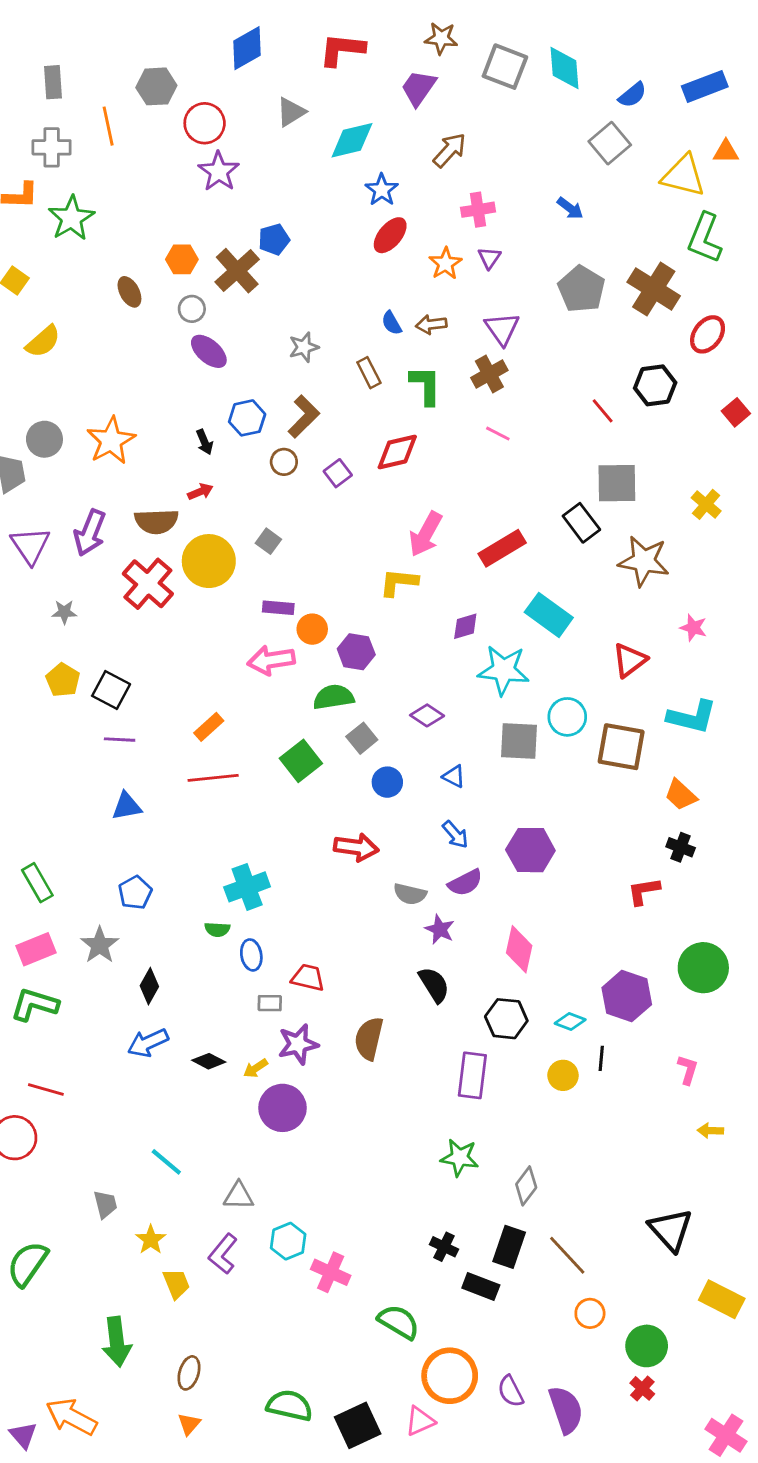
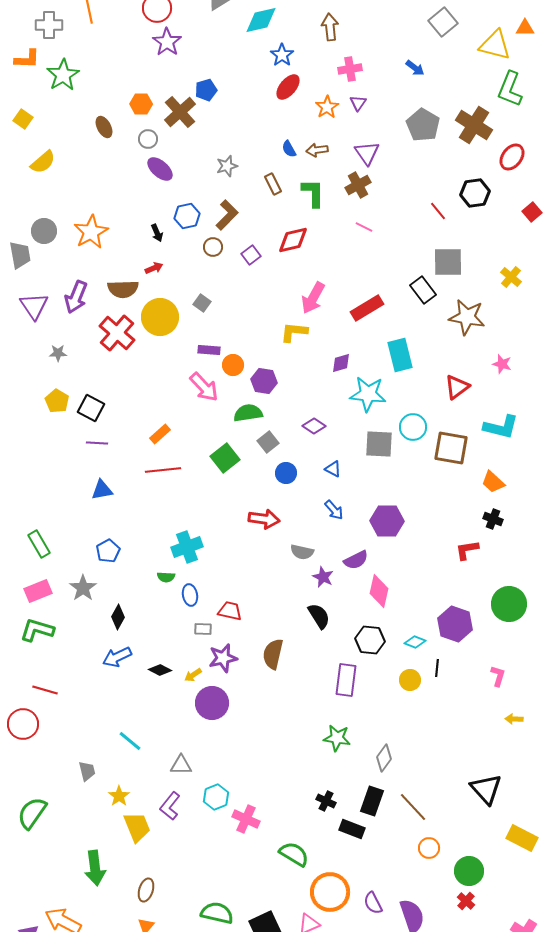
brown arrow: (450, 150) -> (330, 27), turned -48
cyan rectangle: (549, 615) -> (400, 355), turned 40
pink arrow: (271, 660) -> (204, 387), turned -124
purple semicircle: (465, 883) -> (356, 560), moved
yellow trapezoid: (176, 1284) -> (137, 827), size x1.4

